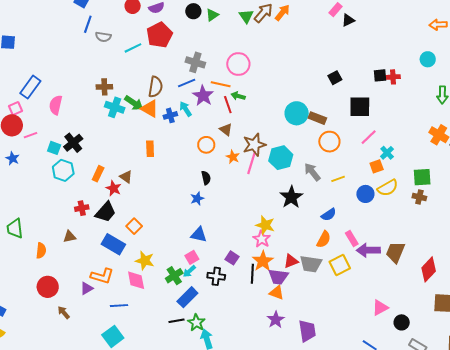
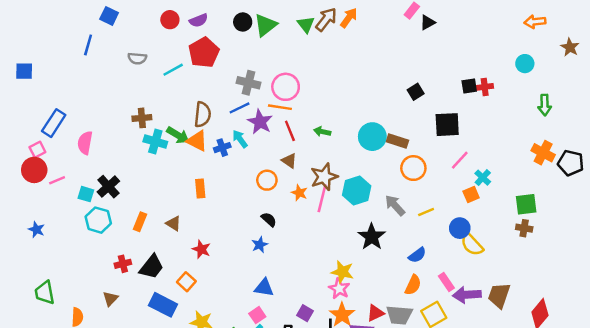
green triangle: (212, 15) -> (265, 25), size x1.5
blue line: (88, 24) -> (88, 45), moved
pink circle: (238, 64) -> (286, 87), moved
green arrow: (238, 96) -> (322, 132), moved
blue star: (13, 158) -> (36, 230), moved
black semicircle: (206, 178) -> (269, 219), turned -32
red star: (114, 188) -> (201, 249), moved
yellow semicircle: (388, 188) -> (472, 245), moved, turned 80
brown triangle: (70, 237) -> (110, 299), turned -32

